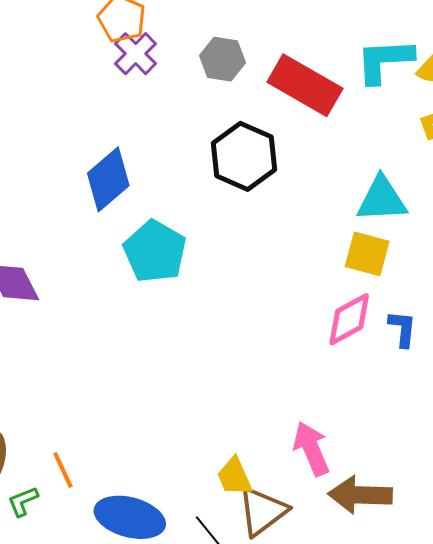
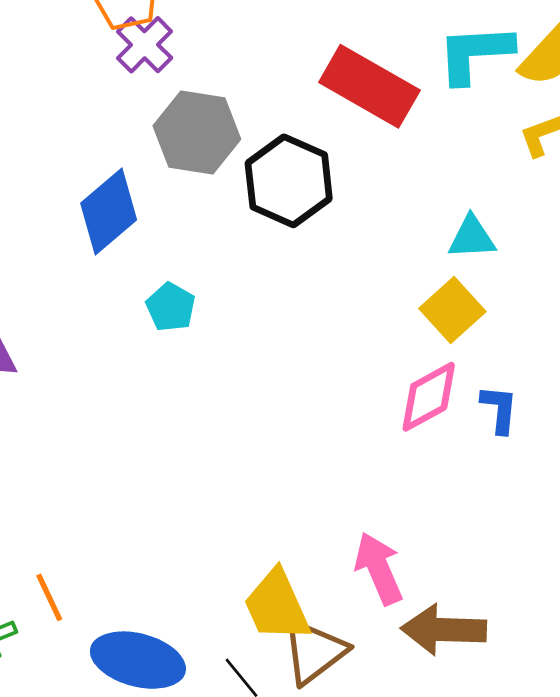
gray hexagon: (223, 59) -> (197, 133), moved, size x1.4
cyan triangle: (382, 199) -> (472, 237), size x0.7
cyan pentagon: (155, 251) -> (171, 307), size x0.6
yellow square: (367, 254) -> (452, 310), turned 33
yellow trapezoid: (234, 477) -> (277, 606), size x1.4

